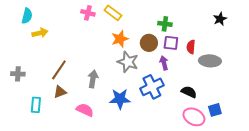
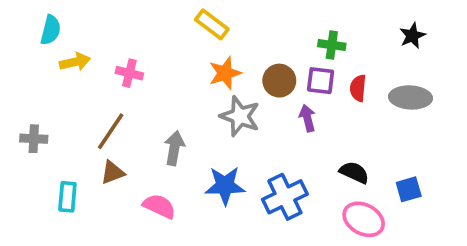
pink cross: (88, 13) -> (129, 73), moved
green cross: (165, 24) -> (332, 45), moved
gray ellipse: (210, 61) -> (411, 97), moved
blue cross: (152, 87) -> (285, 197), moved
blue square: (215, 110) -> (409, 189), moved

